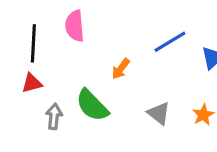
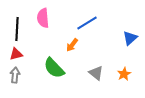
blue line: (170, 42) -> (87, 23), moved
gray arrow: (54, 116) -> (15, 75), moved

